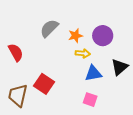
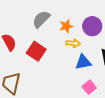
red square: (44, 84) -> (36, 51), moved
pink square: (90, 100) -> (89, 87), moved, turned 32

